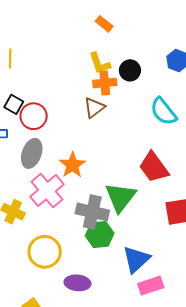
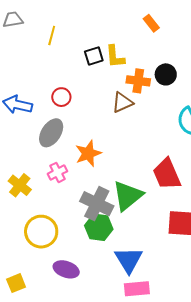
yellow L-shape: (99, 63) -> (115, 57), moved
black square: (14, 104) -> (94, 56), moved, turned 30
red circle: (34, 116) -> (61, 97), size x0.7
pink cross: (47, 191) -> (57, 172), size x0.6
blue triangle: (136, 259) -> (129, 260), turned -32

